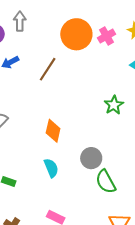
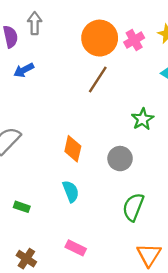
brown line: (48, 69) -> (98, 80), moved
gray circle: (91, 158) -> (120, 159), moved
green semicircle: (106, 182) -> (133, 207), turned 50

